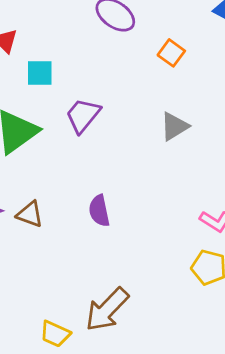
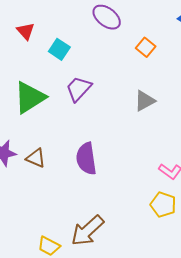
cyan square: (40, 73) -> (59, 49), moved, turned 30
purple semicircle: (99, 211) -> (86, 159), size x1.4

